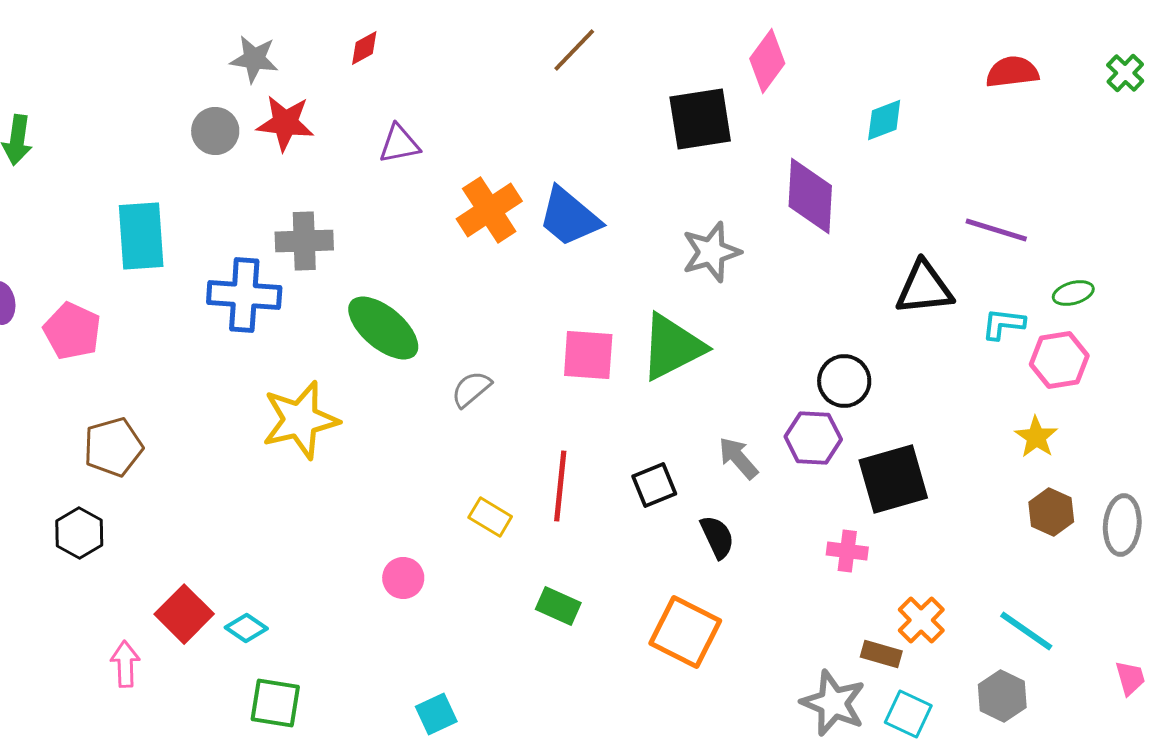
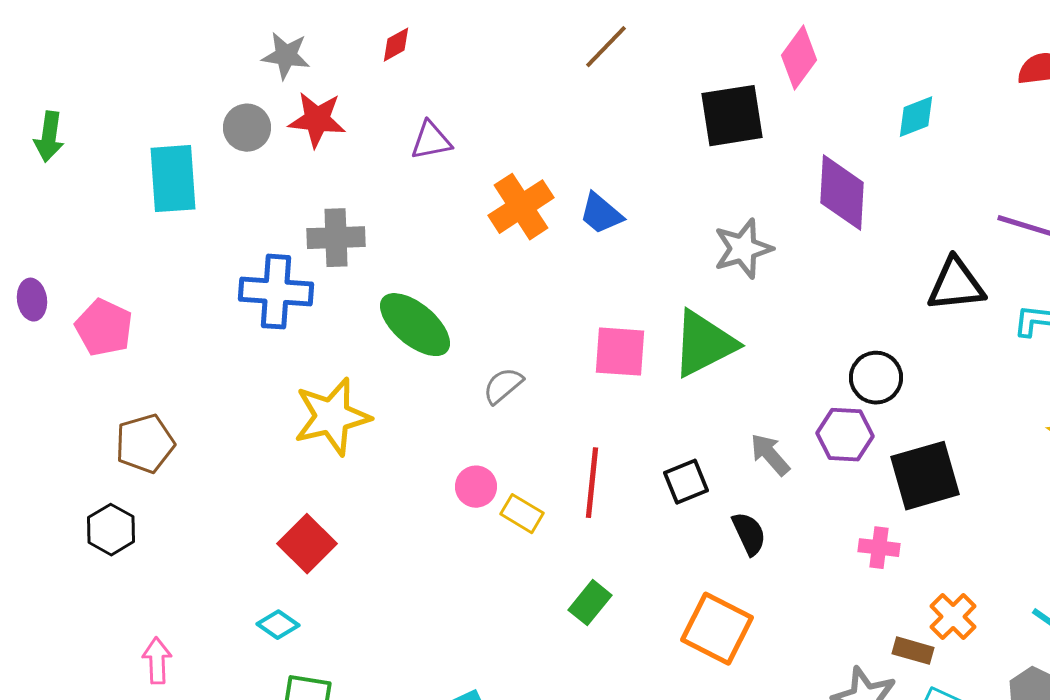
blue trapezoid: (569, 217) -> (601, 214), size x0.7
cyan rectangle: (141, 236) -> (173, 179), moved
pink circle: (403, 578) -> (476, 487), moved
green rectangle: (558, 606) -> (590, 603), turned -75
red square: (184, 614) -> (307, 544), moved

